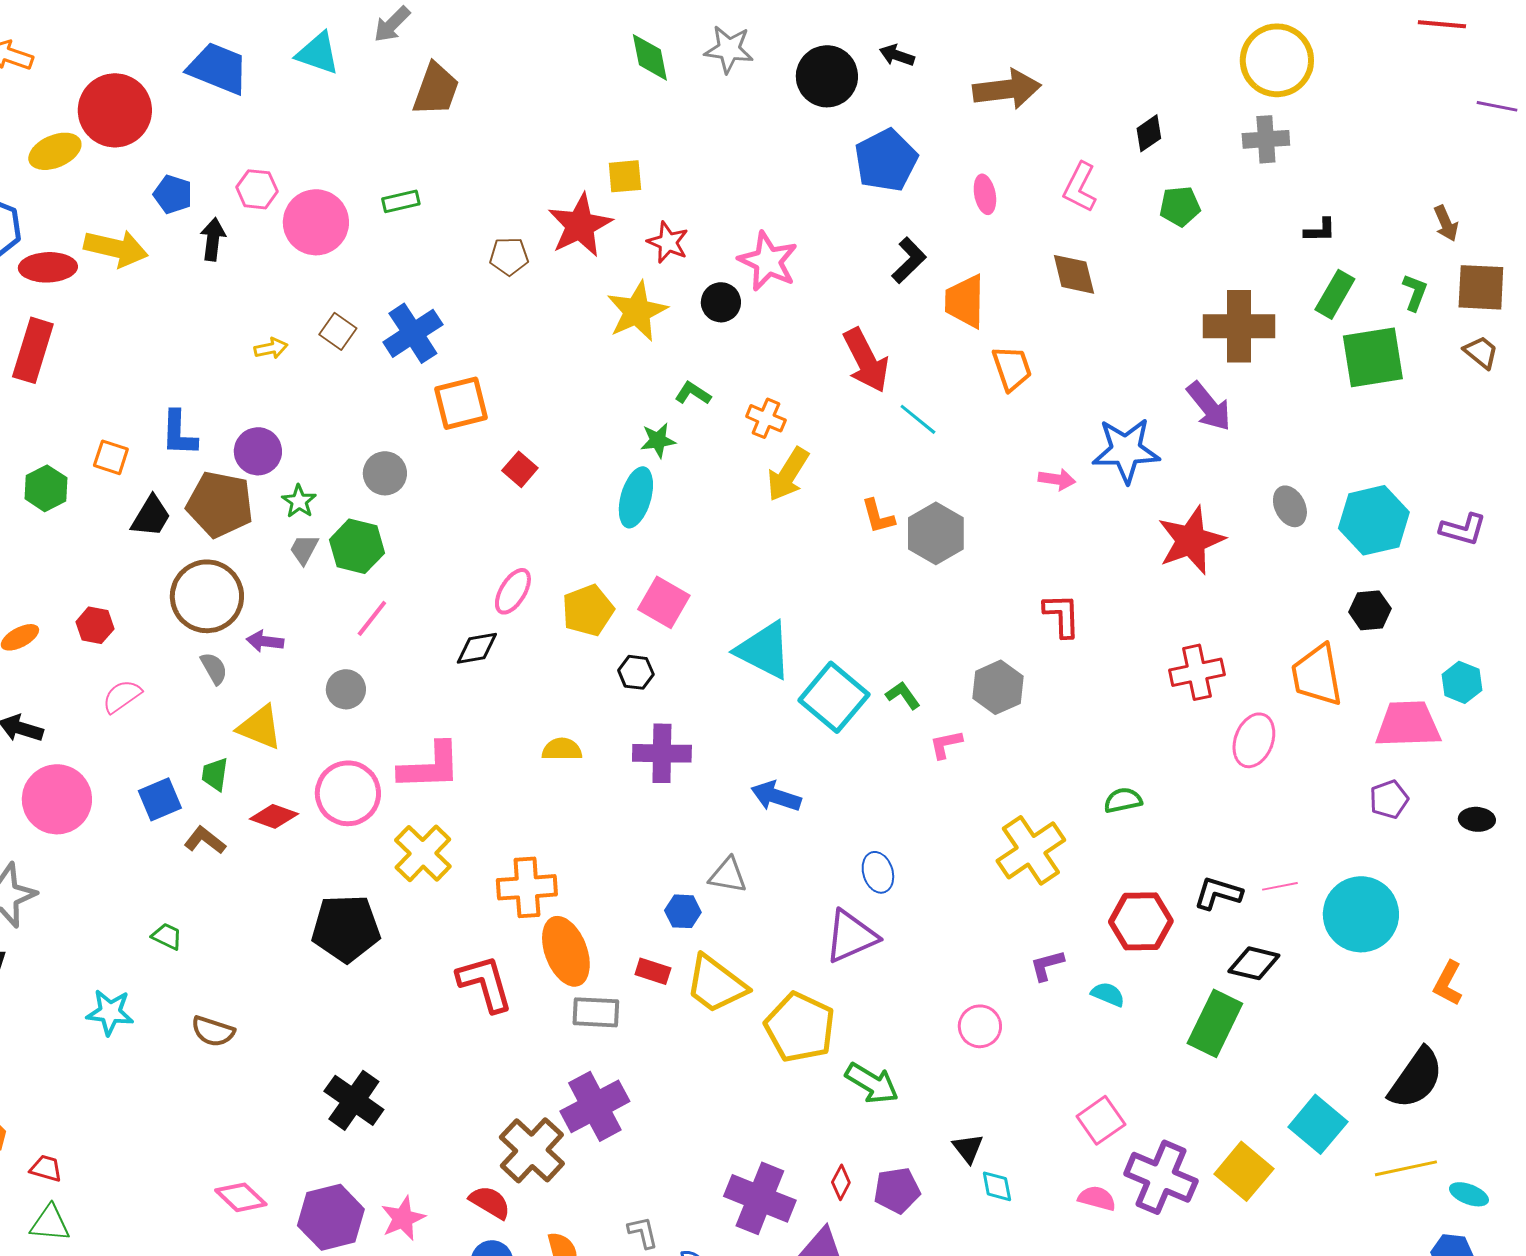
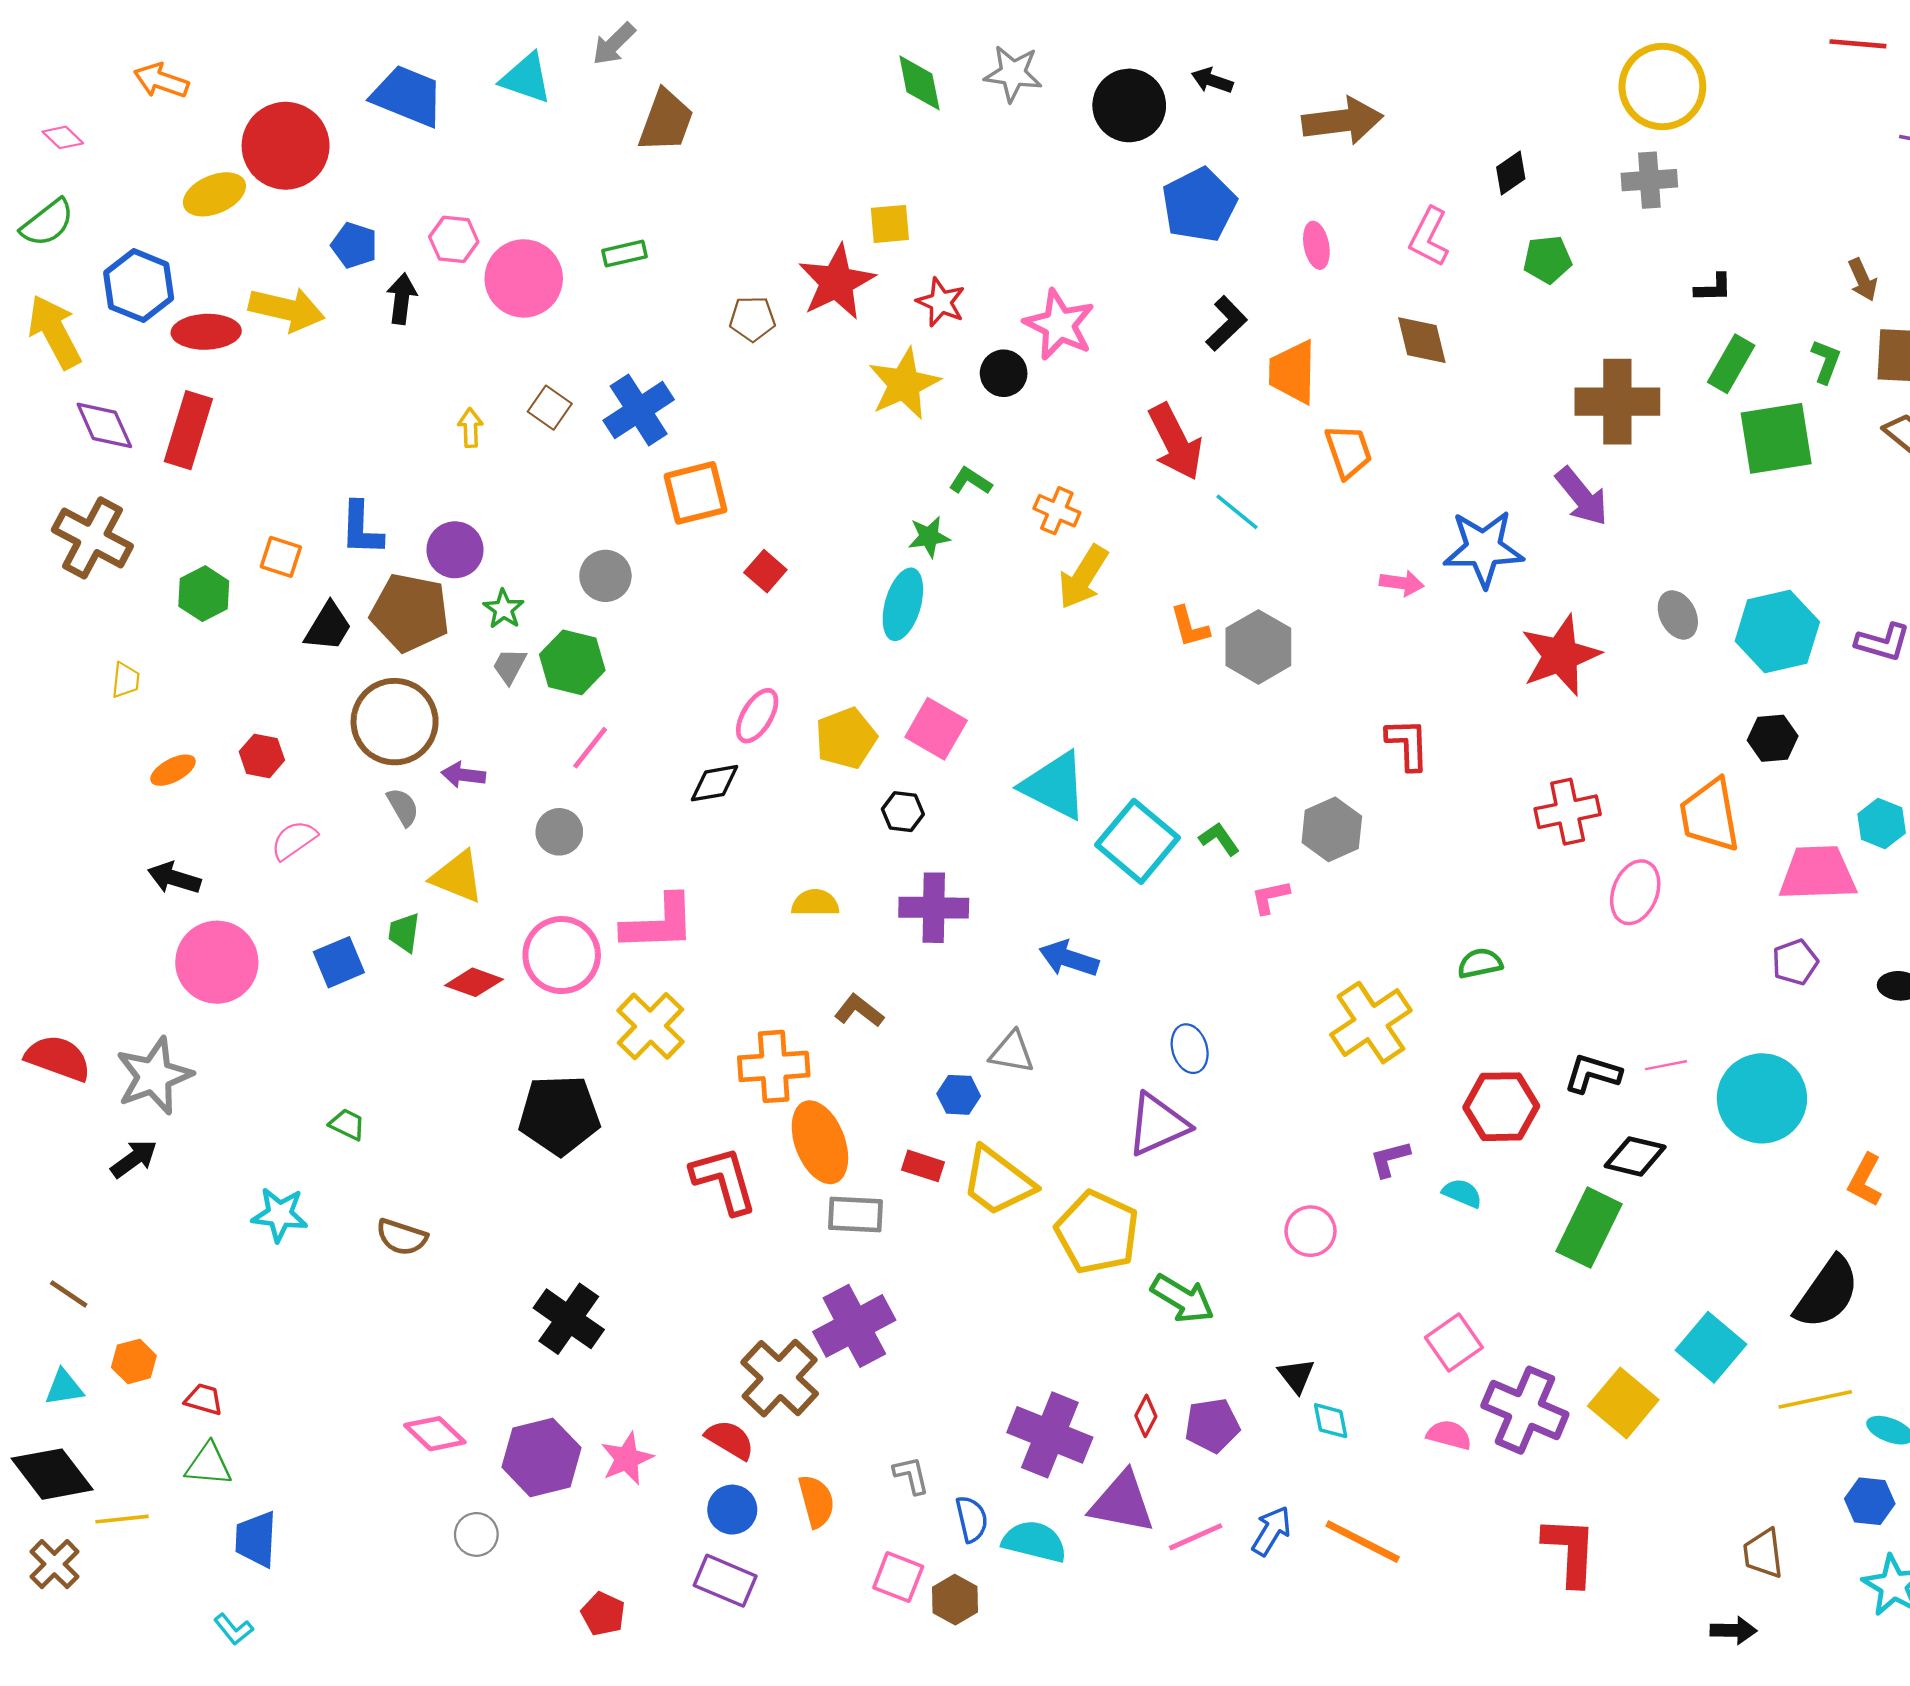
yellow arrow: (271, 348) -> (470, 428), turned -80
brown L-shape: (205, 840) -> (859, 1011), moved

